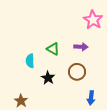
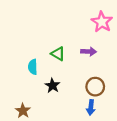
brown circle: (77, 72) -> (95, 87), moved
blue arrow: (91, 98) -> (91, 107), moved

